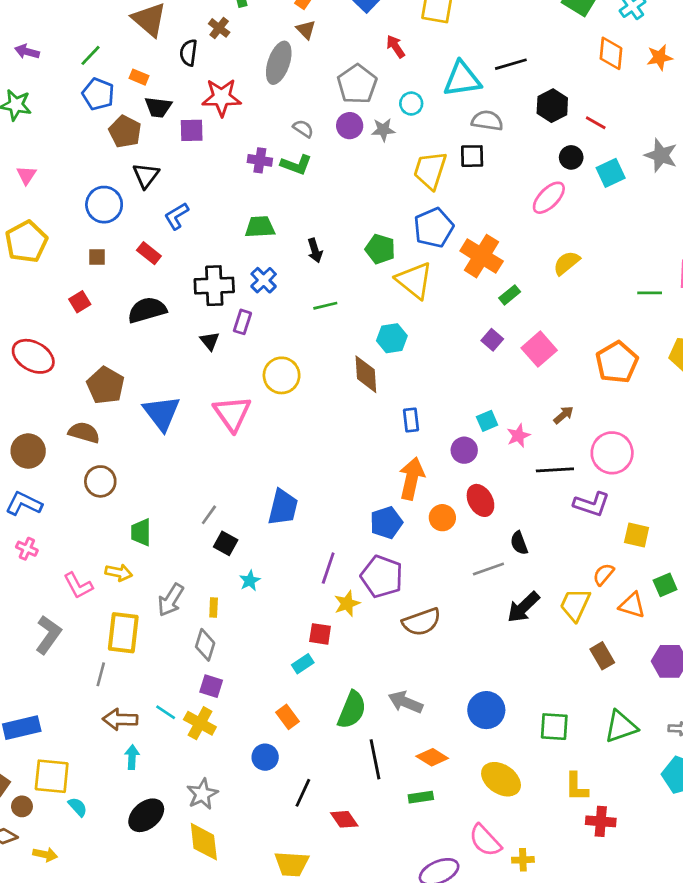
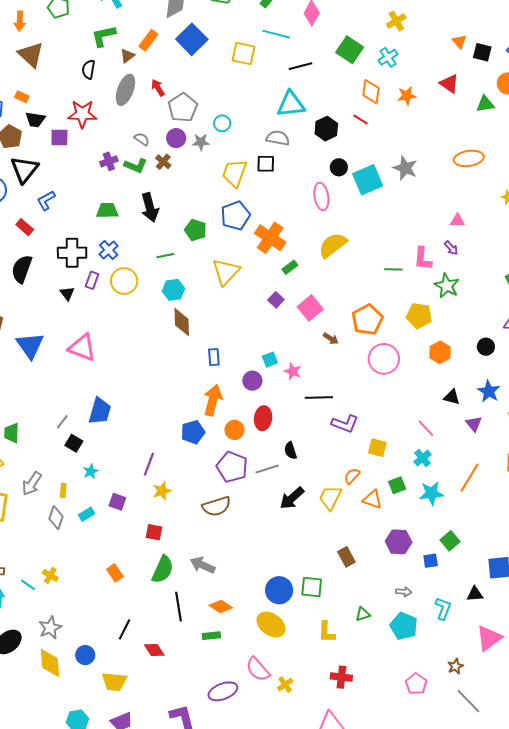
brown cross: (219, 28) -> (163, 162), moved
brown triangle: (306, 30) -> (127, 56), moved, turned 35
red arrow: (396, 47) -> (158, 88), moved
black semicircle: (189, 53) -> (89, 69), moved
black line: (511, 64) -> (300, 66), moved
cyan triangle: (462, 79) -> (291, 104), moved
red line: (596, 123) -> (361, 120), moved
purple cross: (260, 160) -> (109, 161), turned -30
cyan square: (611, 173) -> (368, 180), size x1.4
black triangle: (146, 175) -> (24, 170), size x1.4
pink ellipse: (549, 198) -> (321, 196), turned -56
black arrow: (315, 250) -> (150, 208), moved, size x1.6
yellow semicircle: (567, 263) -> (333, 245), size x1.4
yellow triangle: (414, 280) -> (226, 272), moved, turned 32
green line: (325, 306) -> (165, 256), moved
black semicircle: (147, 310) -> (22, 269), turned -56
cyan hexagon: (392, 338) -> (173, 290), moved
yellow circle: (282, 375) -> (124, 281), moved
pink triangle: (232, 413) -> (82, 348), turned -36
brown arrow: (564, 415) -> (331, 339), moved, turned 70
pink star: (518, 436) -> (293, 371), turned -30
pink circle: (612, 453) -> (384, 359), moved
red ellipse: (480, 500) -> (263, 418), turned 35
blue trapezoid: (283, 507) -> (100, 411), moved
purple pentagon: (382, 577) -> (232, 467), moved
red square: (320, 634) -> (154, 532), moved
brown rectangle: (602, 656) -> (346, 557), moved
cyan rectangle: (303, 664) -> (87, 514), moved
purple square: (211, 686) -> (117, 502), moved
blue circle: (486, 710) -> (279, 590), moved
cyan line: (166, 712) -> (28, 585), moved
yellow cross: (200, 723) -> (50, 575), size x0.7
green triangle: (621, 727) -> (363, 614), moved, size x0.6
blue circle: (265, 757) -> (85, 655), moved
red cross: (601, 821) -> (341, 677), moved
yellow cross: (523, 860) -> (285, 685), turned -35

